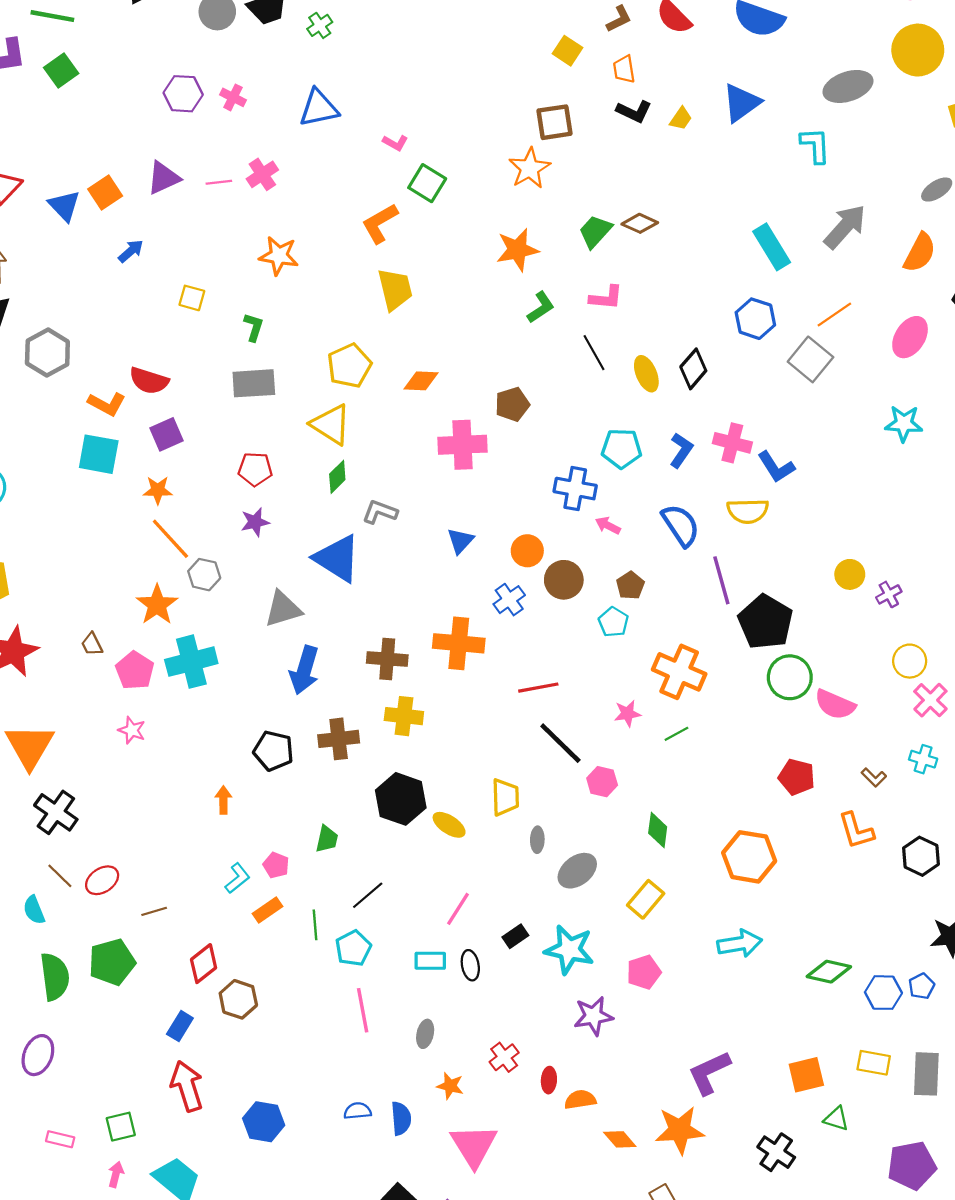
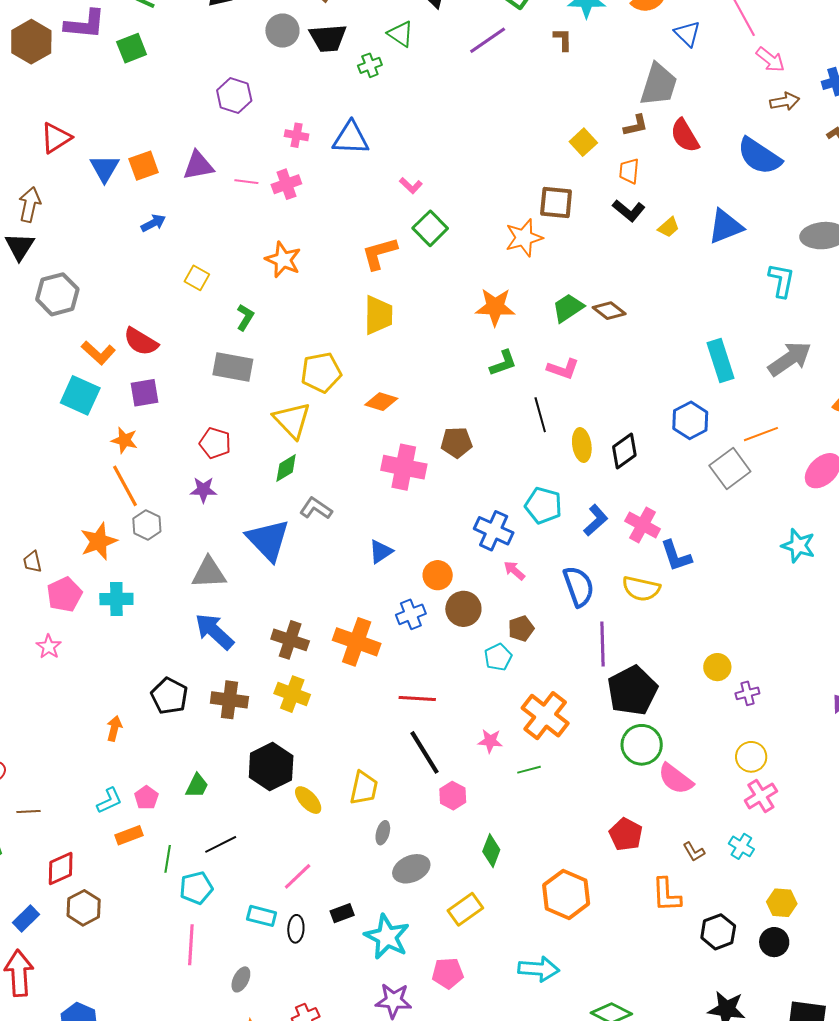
pink cross: (233, 97) -> (297, 135), moved, turned -30
cyan cross: (191, 662) -> (116, 599), size x0.7
blue arrow: (304, 670) -> (214, 631), turned 102

